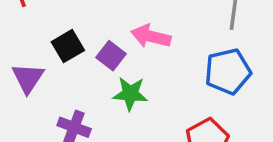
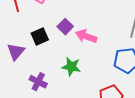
purple square: (111, 56) -> (65, 27), moved

